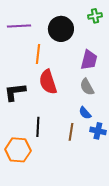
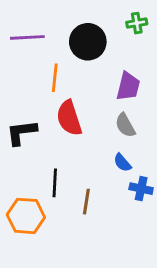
brown line: (71, 132) -> (86, 202), moved

